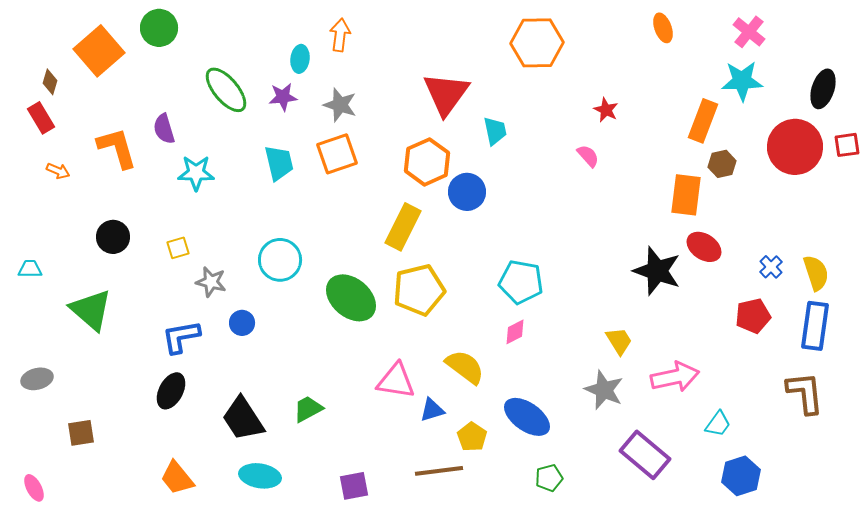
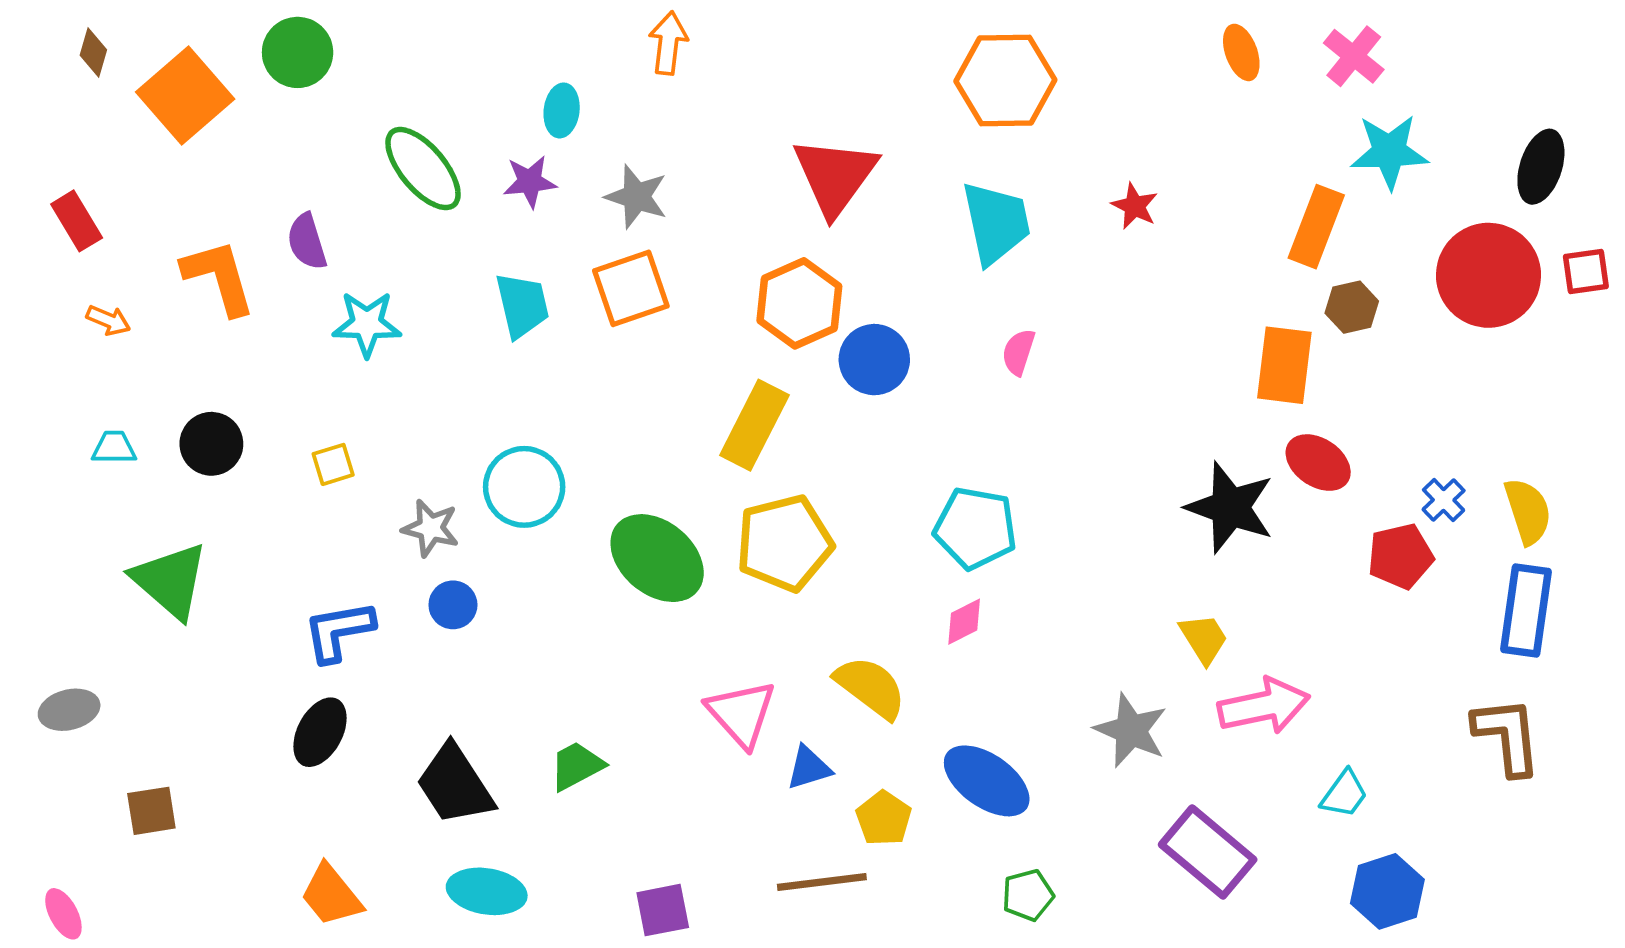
pink cross: (749, 32) -> (1354, 56), moved
orange arrow: (340, 35) -> (668, 43), moved
brown diamond: (50, 82) -> (93, 52), moved
cyan trapezoid: (495, 131) -> (996, 223), moved, size x1.6
pink semicircle: (588, 156) -> (1018, 352), moved, turned -120
cyan trapezoid: (30, 269) -> (114, 448), moved
gray star: (211, 282) -> (430, 528), moved
red pentagon: (753, 316) -> (1400, 556), moved
yellow trapezoid: (619, 341) -> (1204, 639), moved
pink triangle: (396, 381) -> (741, 713), turned 39

